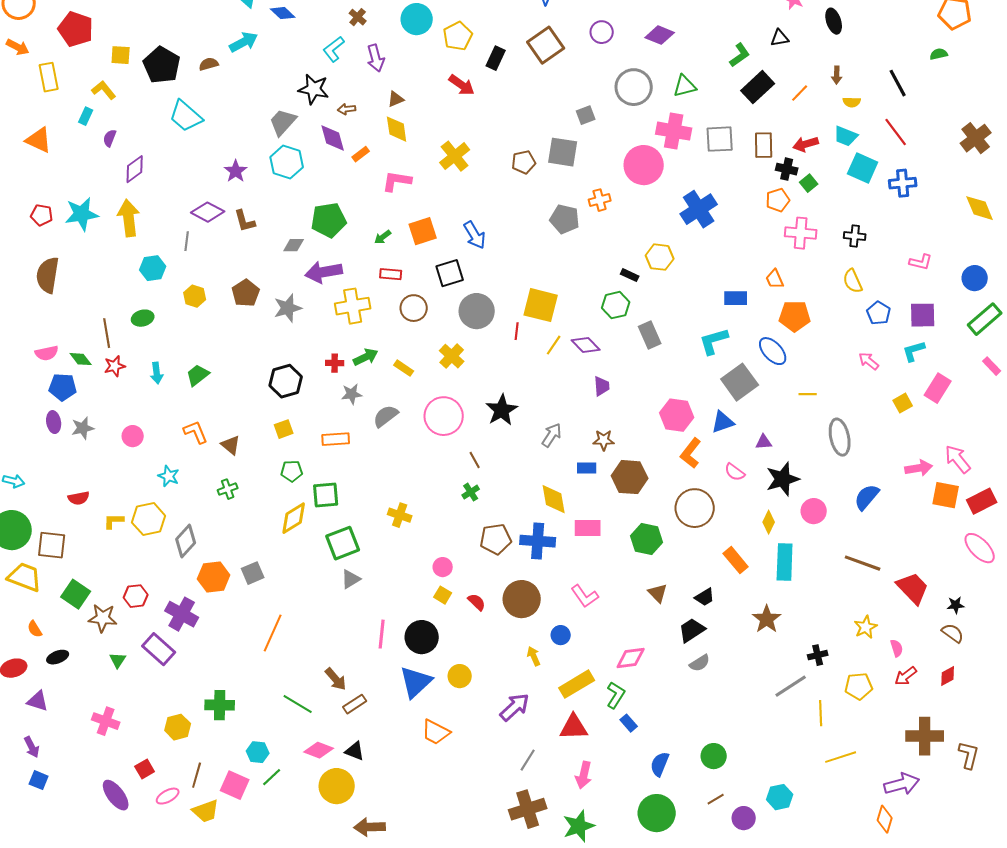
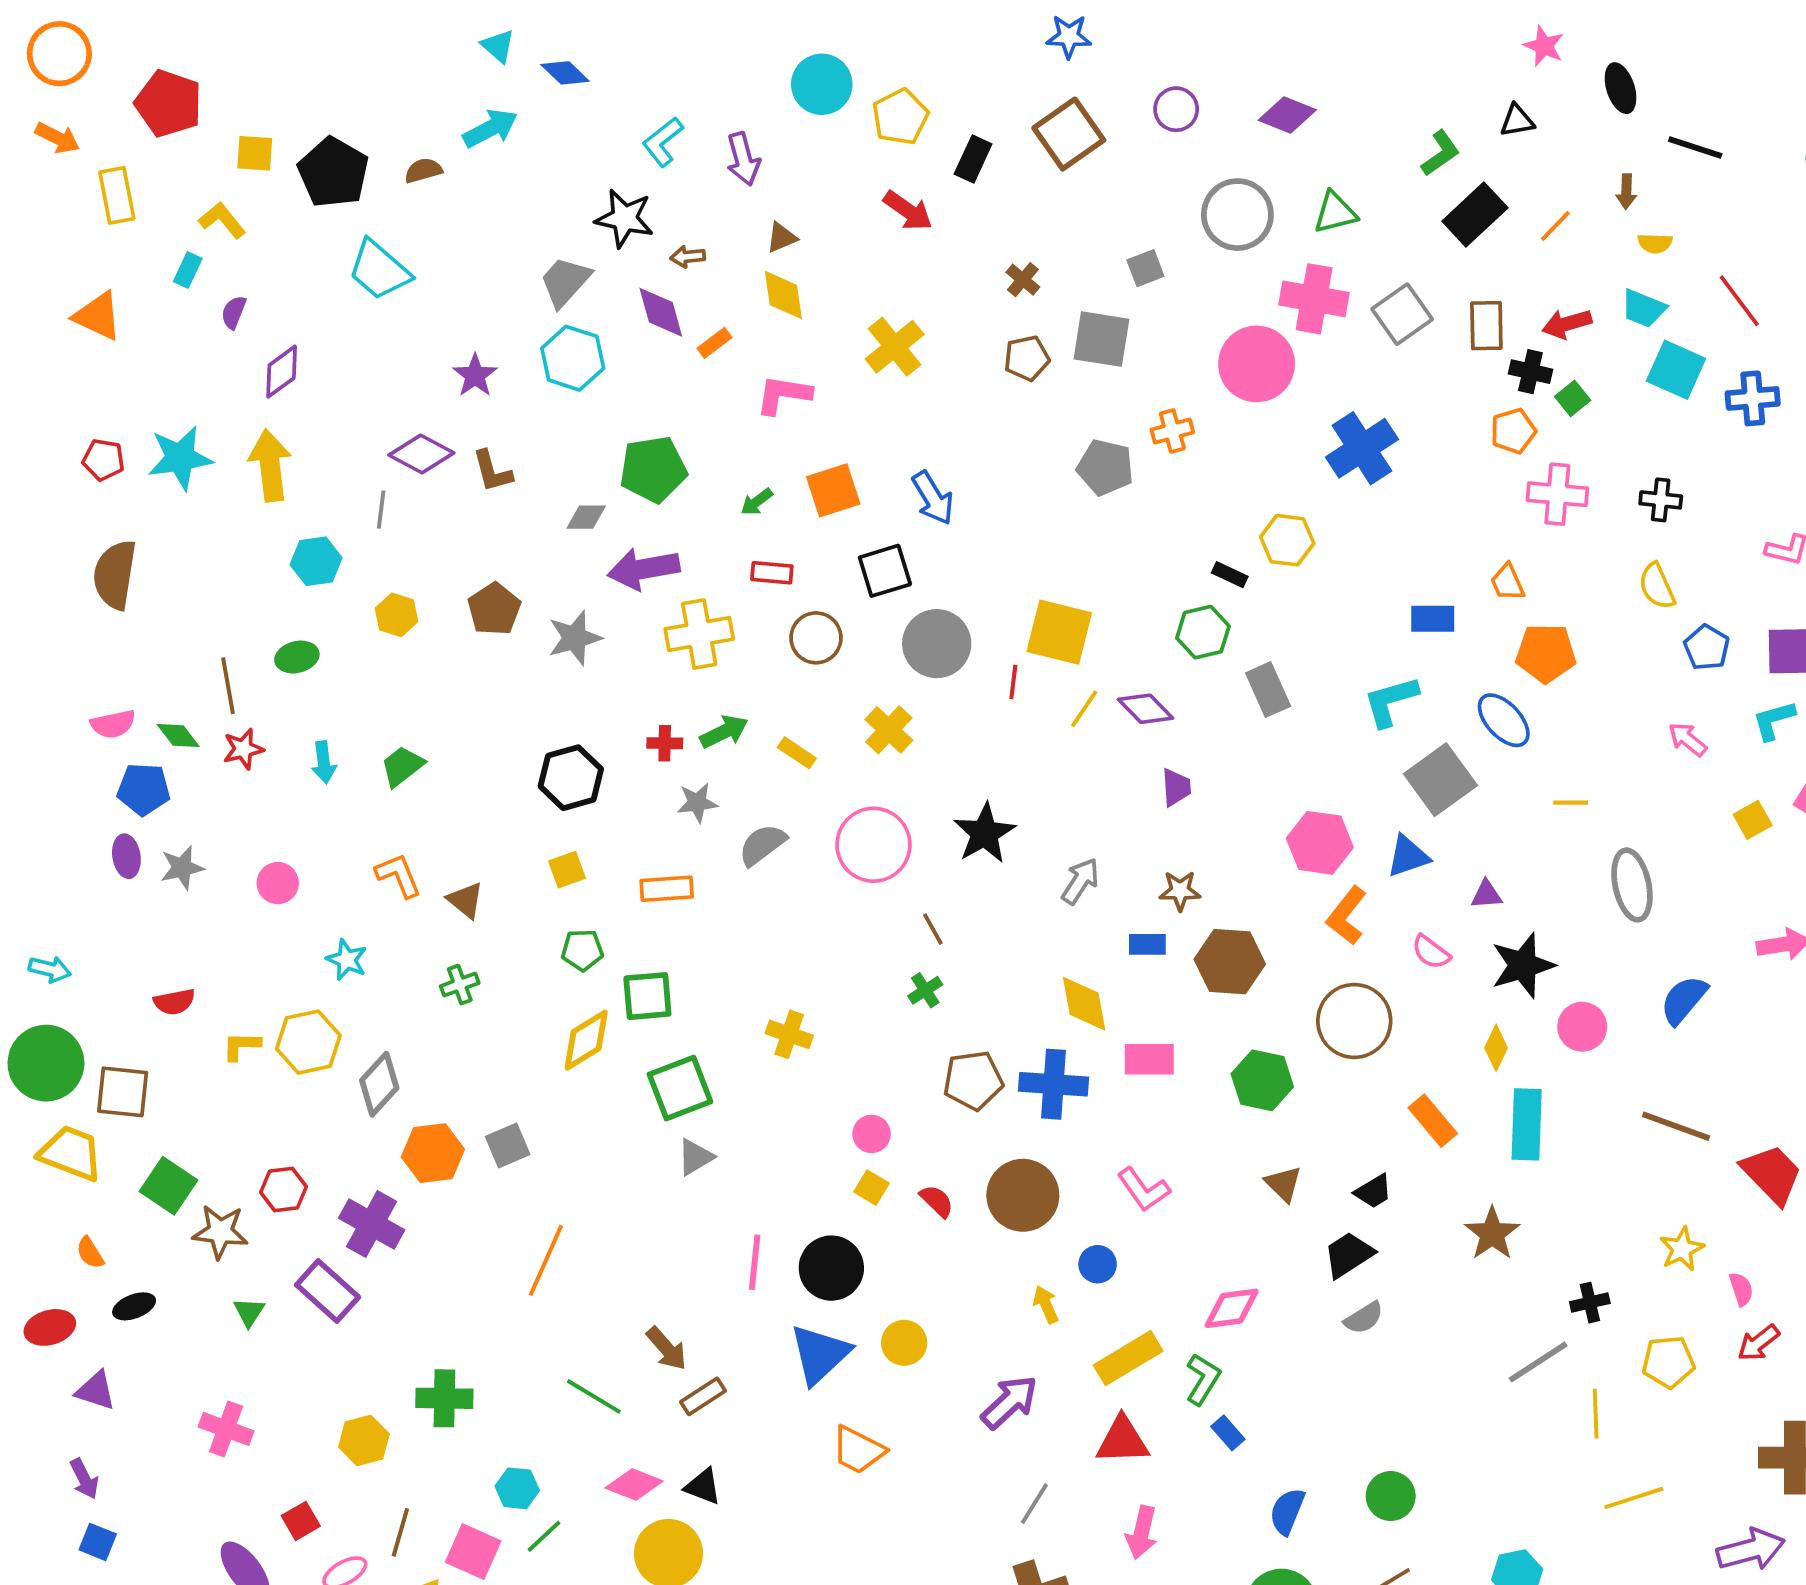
brown cross: (358, 17) -> (1023, 280), moved
black line: (898, 83) -> (1695, 147), moved, turned -44
gray square: (720, 139) -> (1402, 314), turned -32

